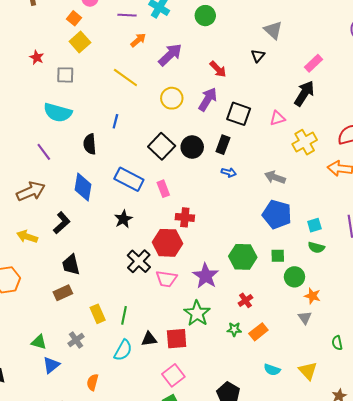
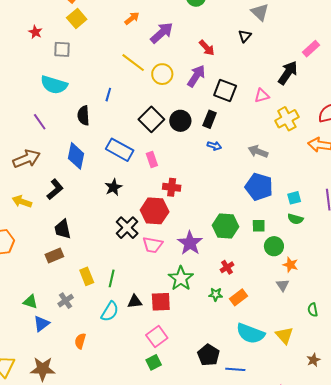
pink rectangle: (314, 63) -> (311, 49), moved
yellow line: (125, 77) -> (133, 63), moved
cyan semicircle: (272, 370) -> (250, 334), size x1.8

